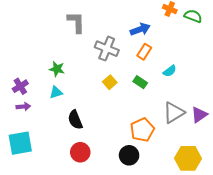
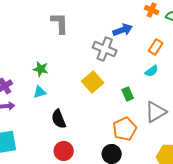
gray cross: (107, 49) -> (105, 49), moved
orange rectangle: (144, 52) -> (156, 47), moved
yellow square: (110, 82) -> (93, 82), size x1.5
green rectangle: (140, 82) -> (128, 94), moved, turned 32

